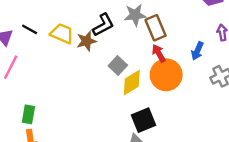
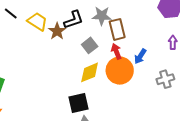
brown star: (86, 41) -> (57, 31), turned -30
blue arrow: (197, 51) -> (140, 56), moved
gray square: (118, 66) -> (90, 45), moved
black square: (143, 120) -> (78, 103), moved

